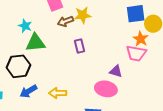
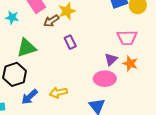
cyan star: (25, 26) -> (12, 17), moved
orange star: (141, 39) -> (130, 64), moved
purple triangle: (116, 71) -> (111, 59), turned -48

